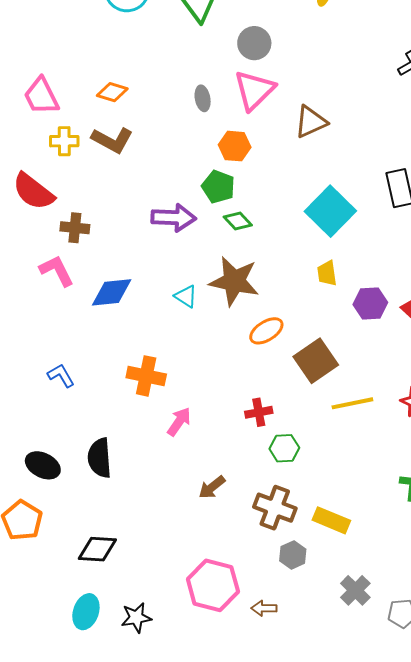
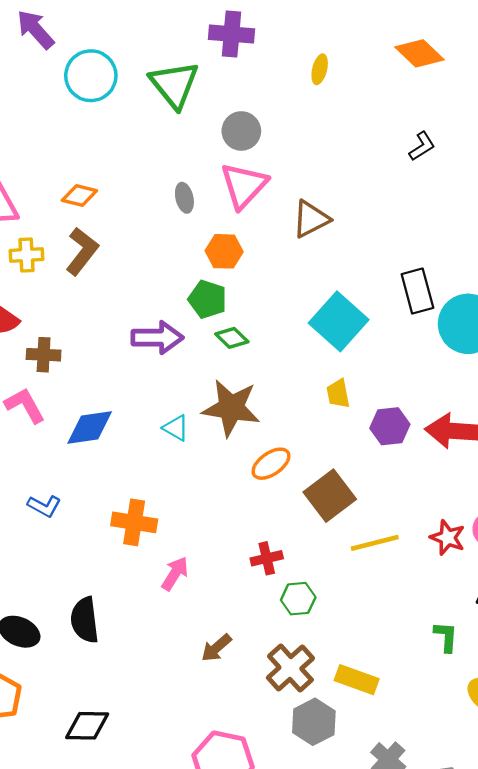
brown L-shape: (112, 140) -> (82, 251), turned -78
blue L-shape: (61, 376) -> (44, 506), moved, turned 152
brown cross: (275, 508) -> (290, 668), turned 30
gray hexagon: (293, 555) -> (314, 722), size x1.4

